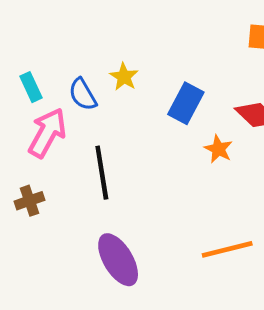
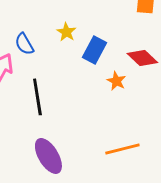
yellow star: (124, 77) -> (66, 32), moved

